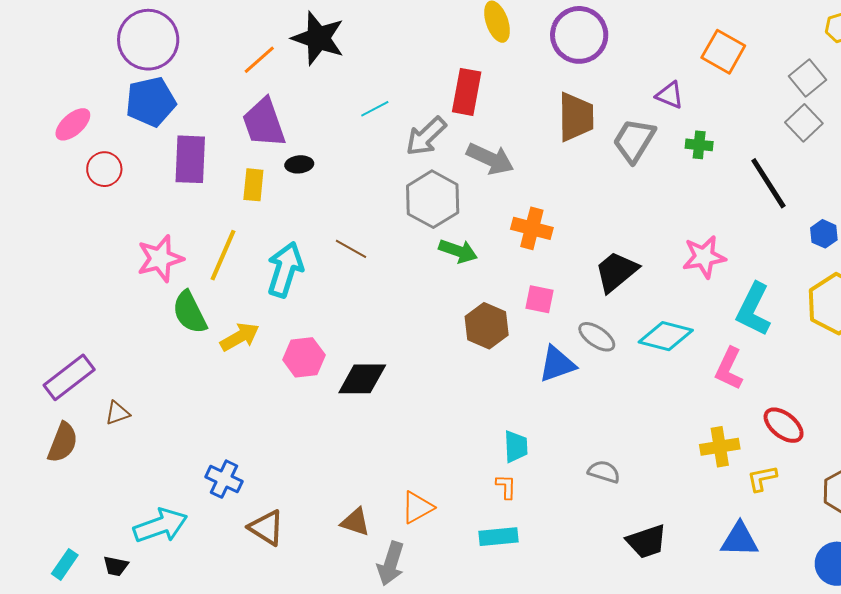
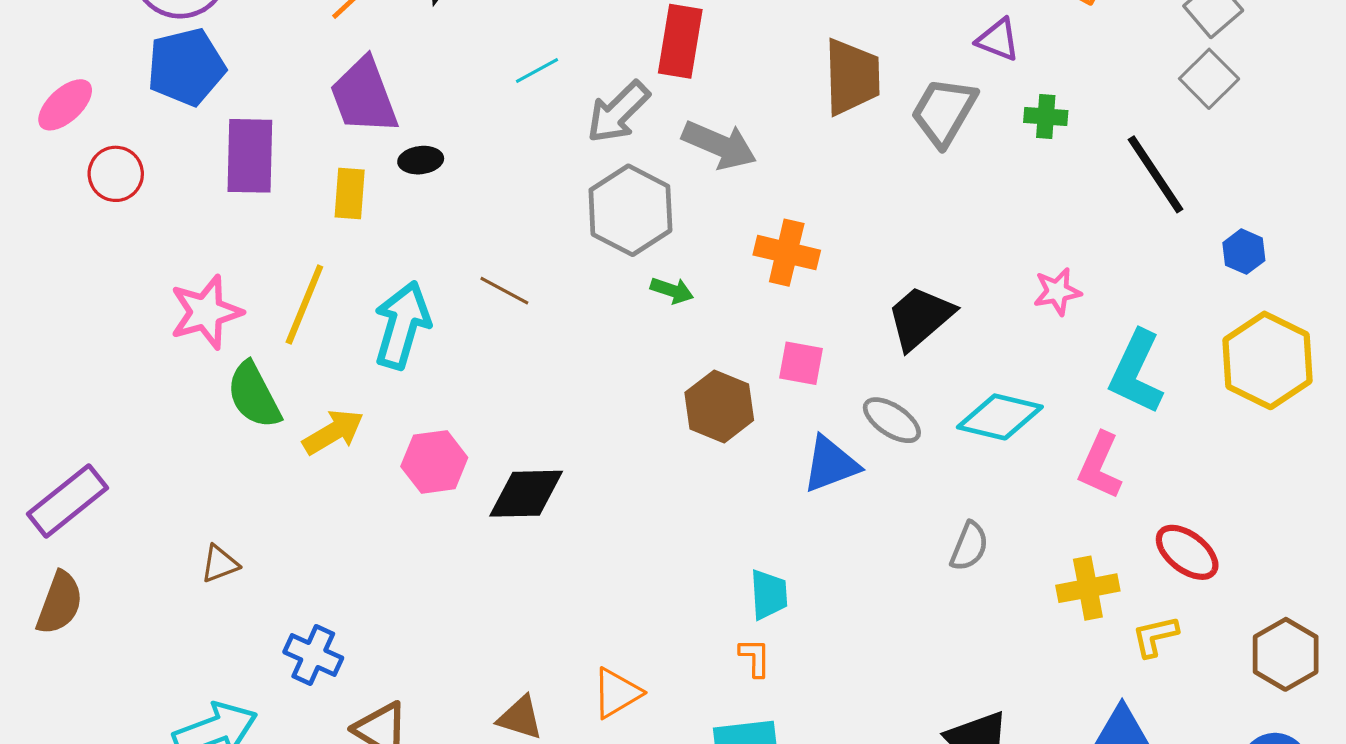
green arrow: (458, 251) -> (672, 290), size x0.7
pink star: (704, 257) -> (1057, 292), size x0.7
brown triangle: (117, 413) -> (220, 564), moved
gray semicircle: (604, 472) -> (969, 546), moved, turned 96

